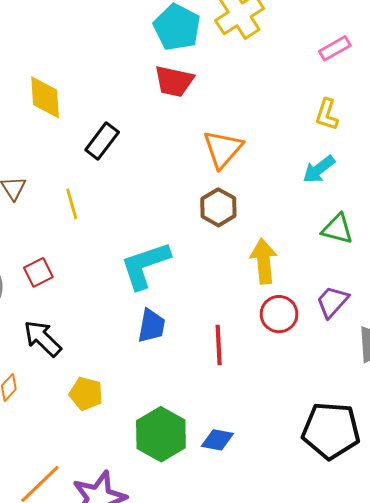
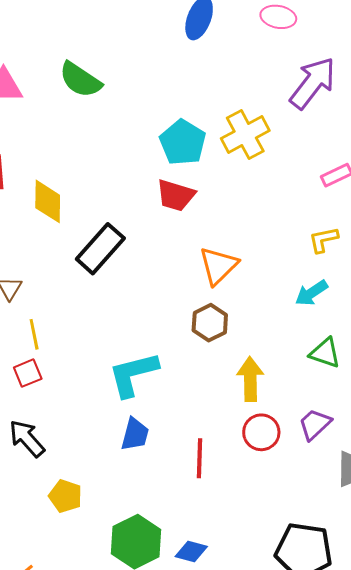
yellow L-shape: (327, 115) -> (323, 240), turned 56
black rectangle: (102, 141) -> (100, 249), size x1.4
yellow line: (72, 204) -> (34, 334), moved

